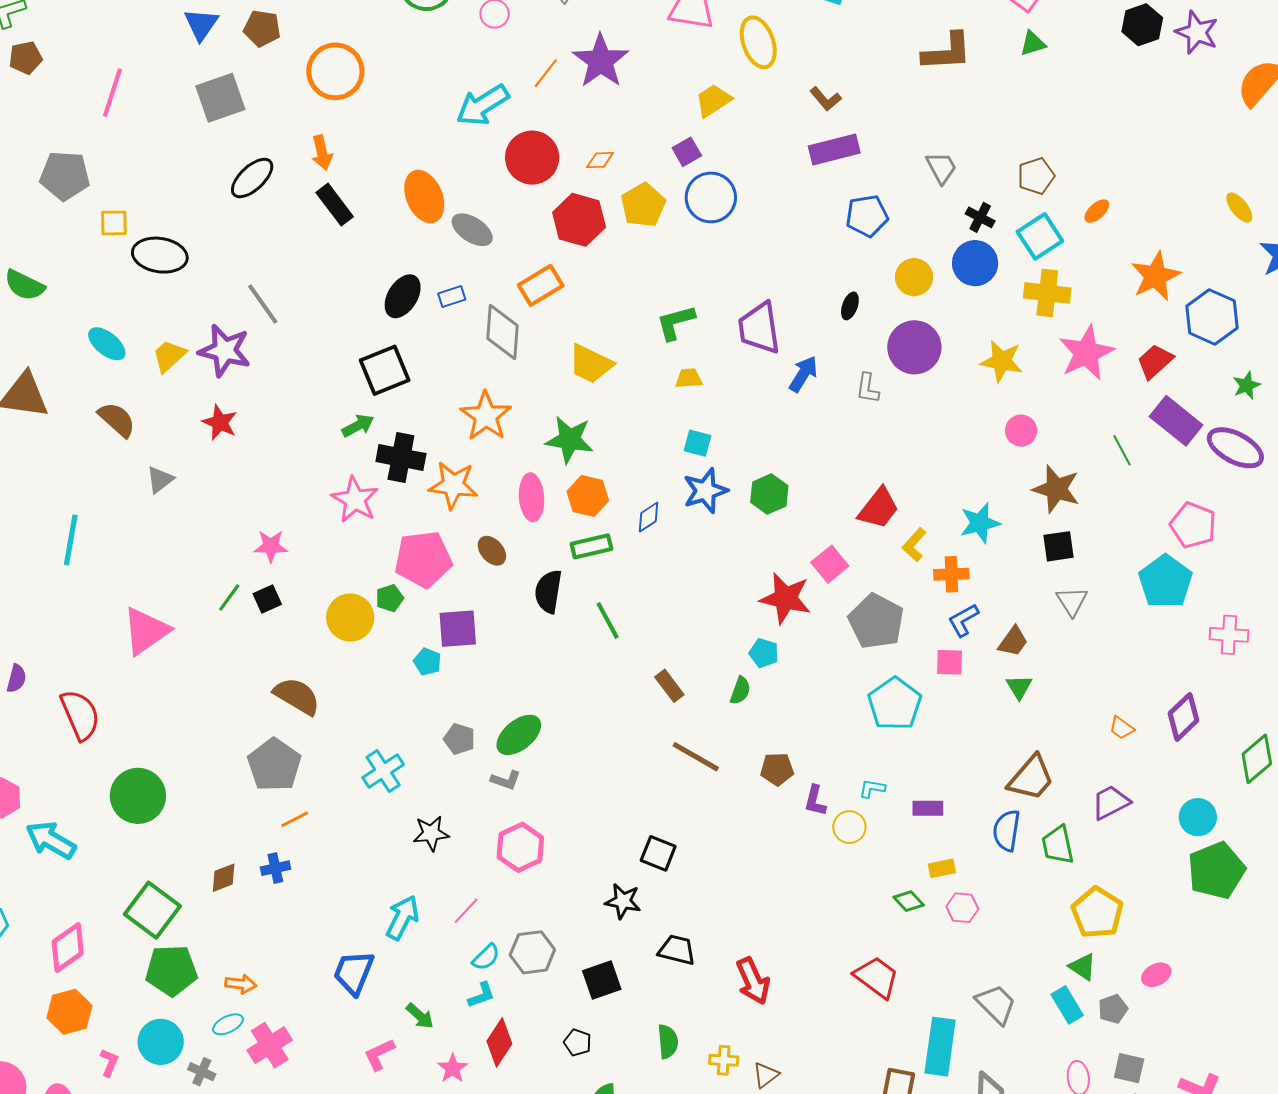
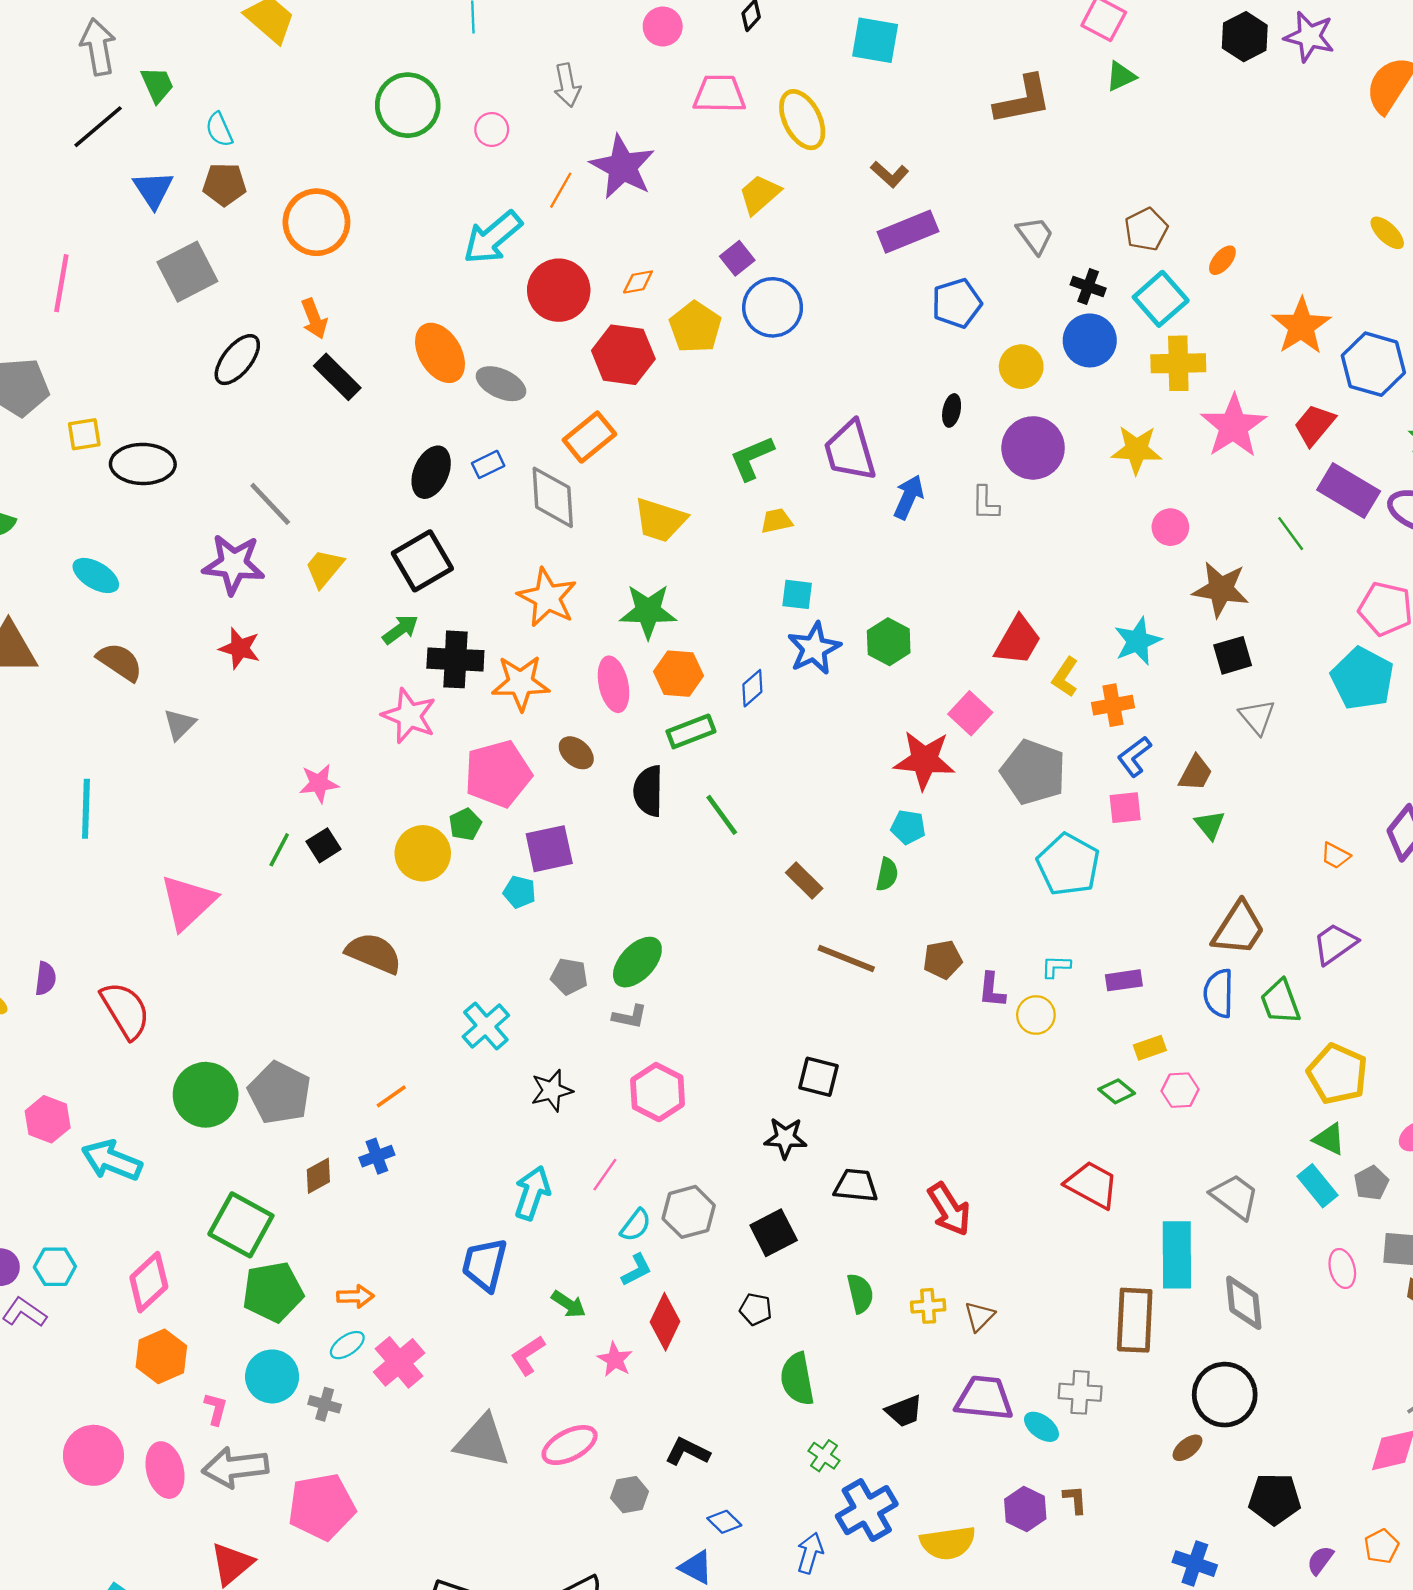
yellow trapezoid: (169, 356) -> (324, 568), moved
gray pentagon: (274, 765) -> (279, 1093), moved

